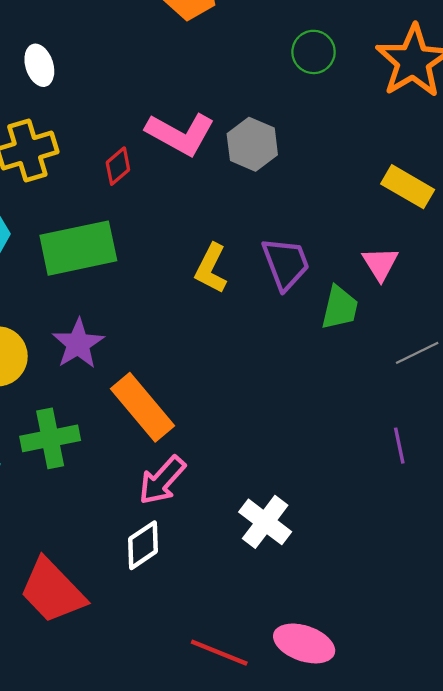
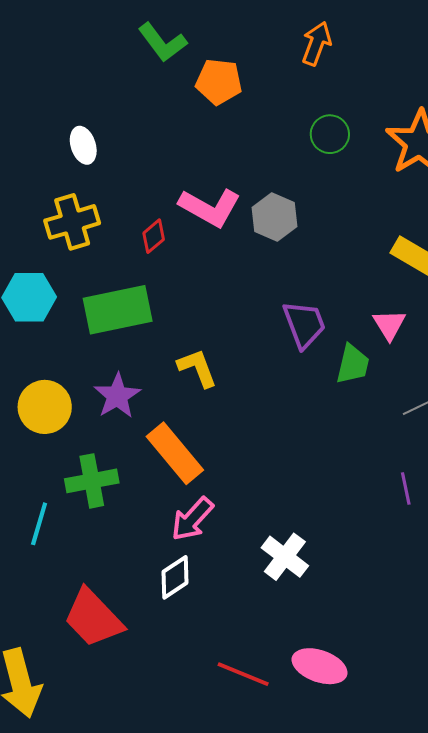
yellow L-shape: (211, 268) -> (197, 368), moved, turned 132

